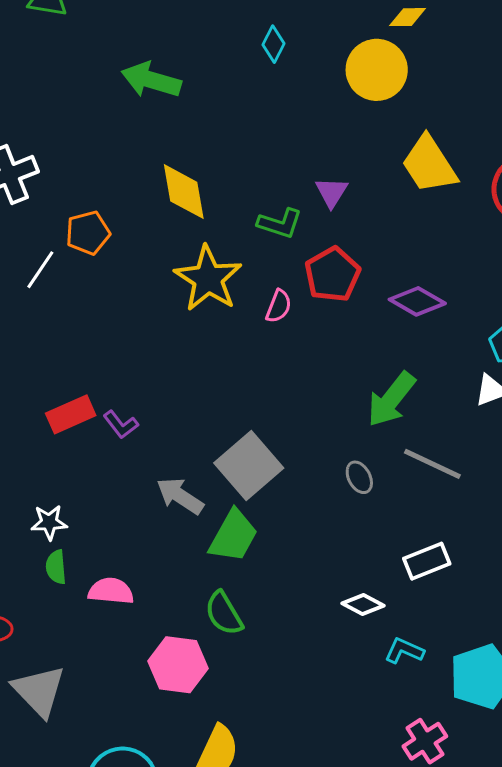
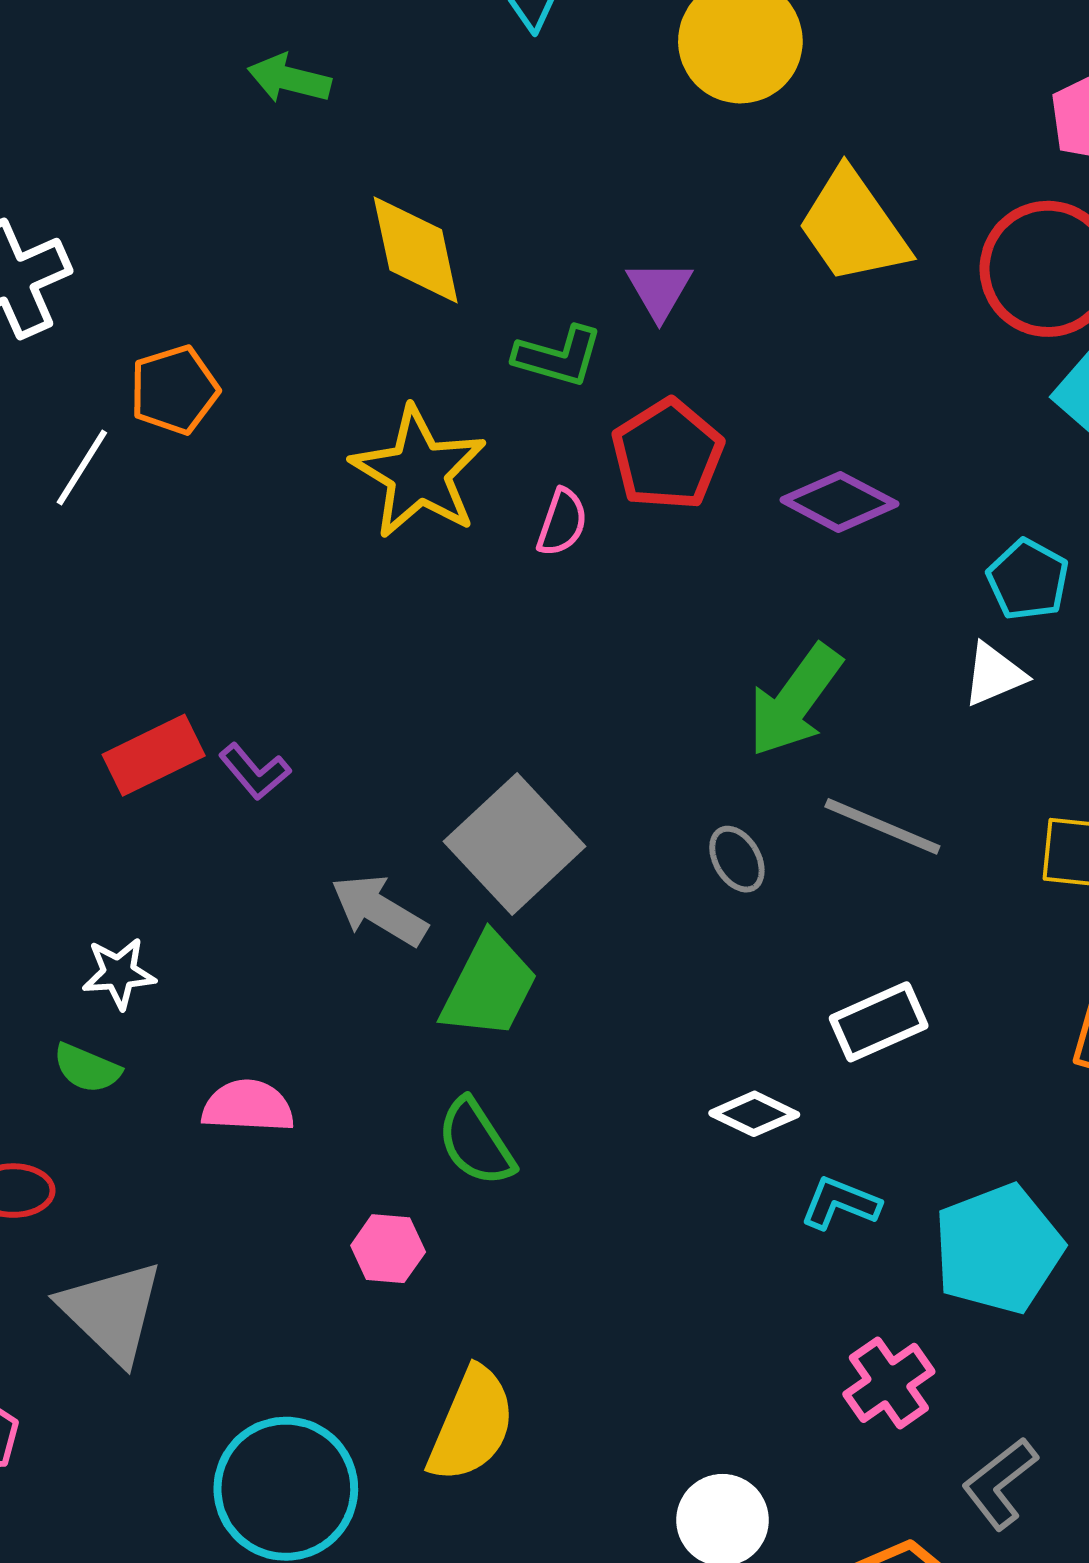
green arrow: (151, 80) -> (289, 79), size x0.7
yellow diamond: (184, 192) -> (416, 250), moved
green semicircle: (56, 567) -> (87, 1068), moved, turned -60
pink hexagon: (178, 665) -> (388, 1249), size x0.6

